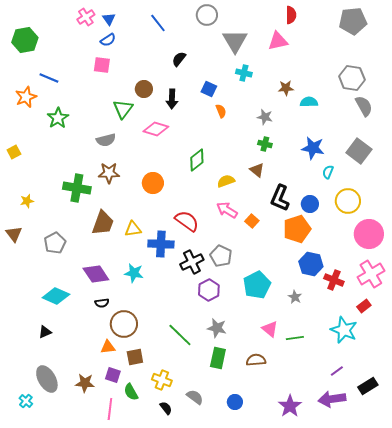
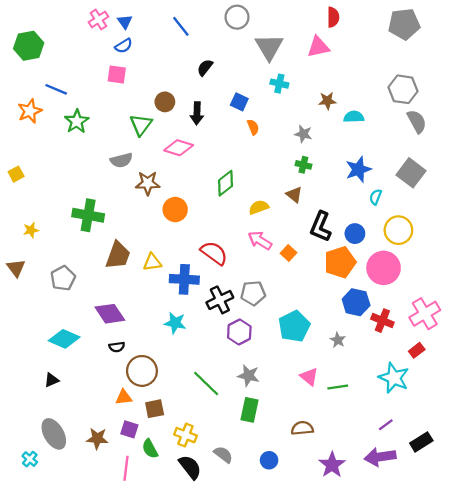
green star: (58, 118) -> (77, 121), moved
blue star: (313, 148) -> (358, 169), turned -30
brown star: (109, 173) -> (148, 183), moved
pink circle: (369, 234) -> (384, 268), moved
gray pentagon: (221, 256) -> (253, 293), turned -30
cyan star: (134, 273) -> (175, 323), moved
brown semicircle: (256, 360) -> (302, 428), moved
black semicircle: (166, 408) -> (190, 467), size x1.6

